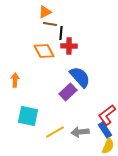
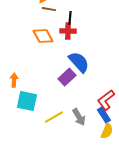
black line: (61, 33) -> (70, 18), moved
orange arrow: (15, 80) -> (14, 80), moved
gray arrow: (80, 132) -> (79, 117), turned -114

